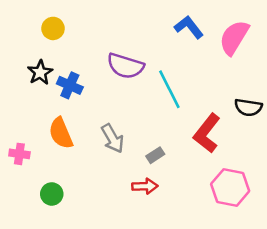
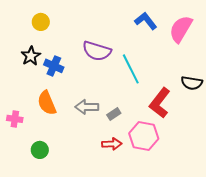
gray arrow: (113, 138) -> (87, 107), turned 120
gray rectangle: (155, 155) -> (114, 114), moved
pink hexagon: (230, 188) -> (144, 136), moved

